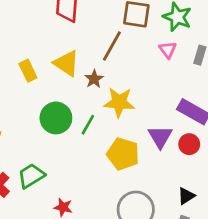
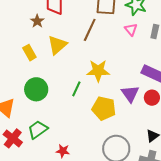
yellow triangle: (66, 63) -> (57, 45), turned 50
brown star: (94, 79) -> (37, 21), moved
green circle: (56, 118) -> (36, 89), moved

